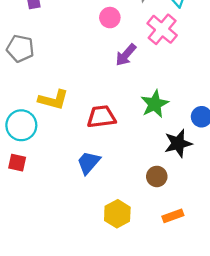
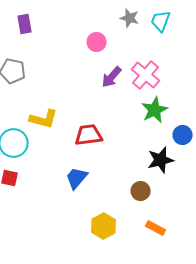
pink cross: (162, 29) -> (146, 75), moved
green star: (155, 104) -> (155, 110), moved
orange rectangle: (173, 216) -> (156, 228), turned 48

